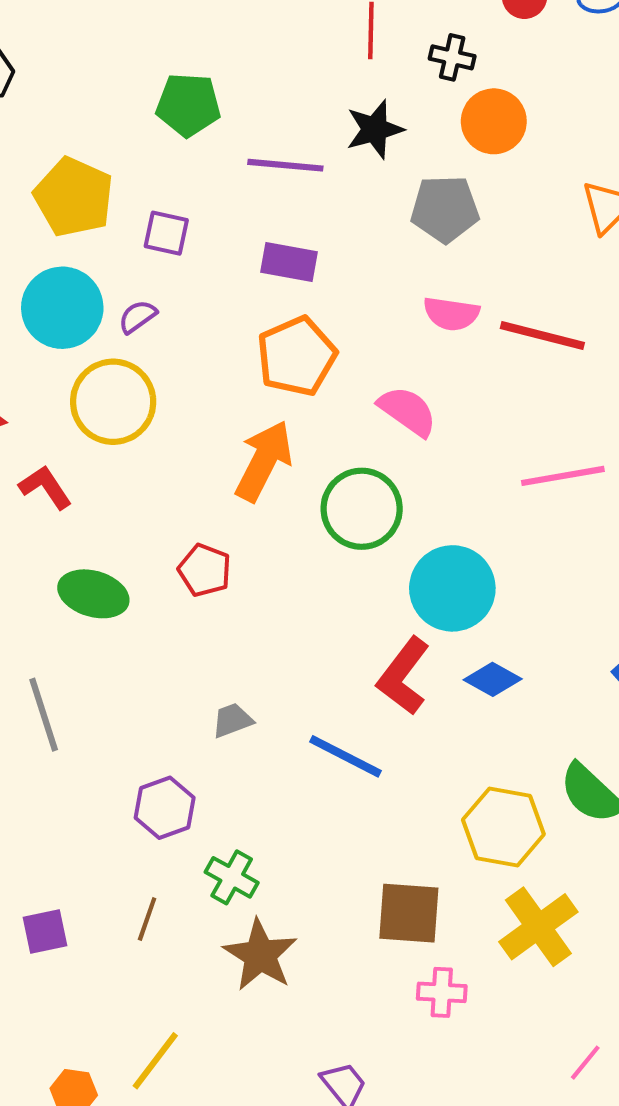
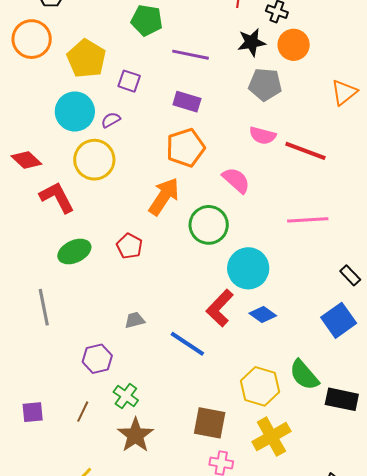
black star: (375, 129) -> (252, 42), moved
red L-shape: (45, 487) -> (57, 197), size x1.4
green ellipse: (93, 594) -> (74, 251), turned -48

